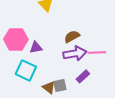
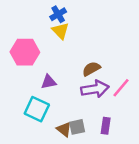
pink hexagon: (16, 39) -> (25, 52), moved
pink line: (97, 52) -> (121, 88), turned -48
purple rectangle: (83, 76) -> (106, 126), moved, turned -40

